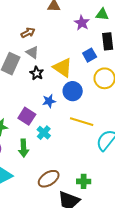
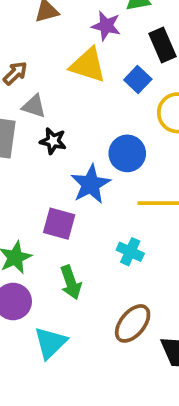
yellow triangle: (63, 68) -> (88, 65), moved
blue star: (49, 101) -> (91, 184), size x1.5
cyan cross: (44, 133) -> (130, 252), moved

